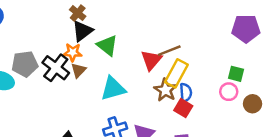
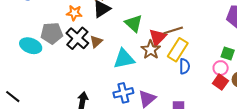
green triangle: (107, 45) -> (134, 23), moved
orange star: (73, 52) -> (74, 13), moved
brown star: (165, 90) -> (151, 50), moved
red square: (183, 108) -> (220, 82), moved

